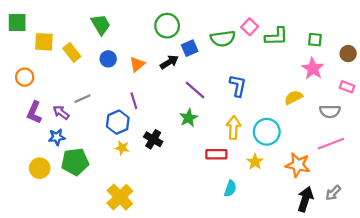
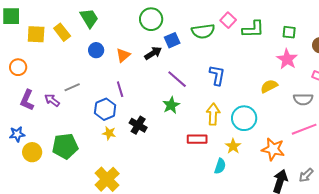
yellow rectangle: (72, 52) -> (62, 32), moved
blue star: (57, 137) -> (17, 134), moved
cyan semicircle: (230, 189) -> (220, 166), moved

